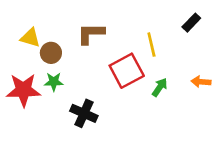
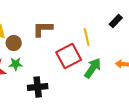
green arrow: (160, 87) -> (93, 68), size x1.5
black cross: (84, 113) -> (38, 87), turned -30

